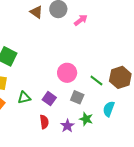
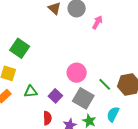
pink arrow: (81, 20) -> (97, 22), turned -32
gray square: (77, 97) -> (83, 98), size x1.5

